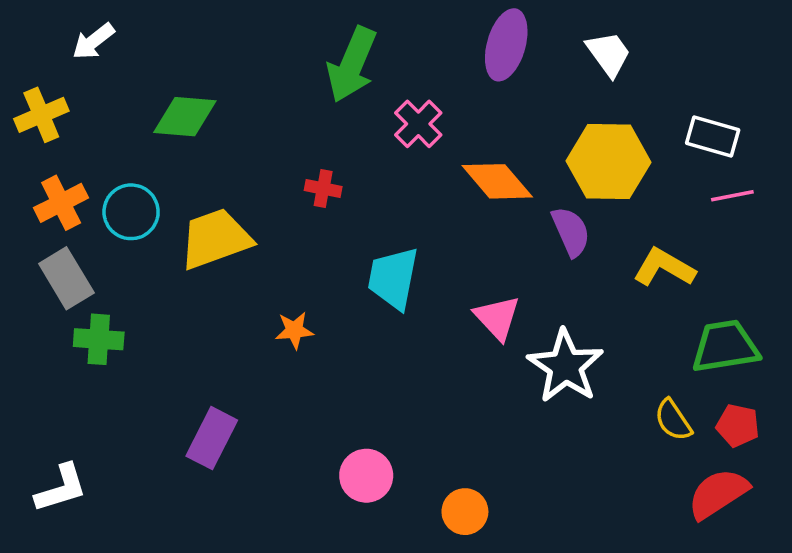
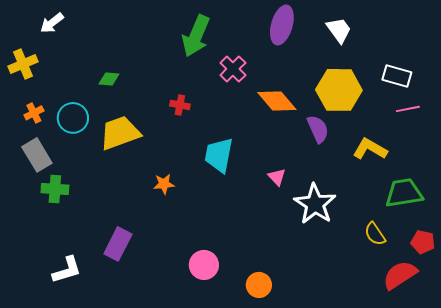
green diamond: (185, 117) -> (109, 79), moved, size x0.6
orange cross: (61, 203) -> (34, 113), size x0.7
pink triangle: (497, 318) -> (277, 177), size x0.7
red pentagon: (738, 425) -> (423, 242), moved
white L-shape: (61, 488) -> (67, 270), moved

